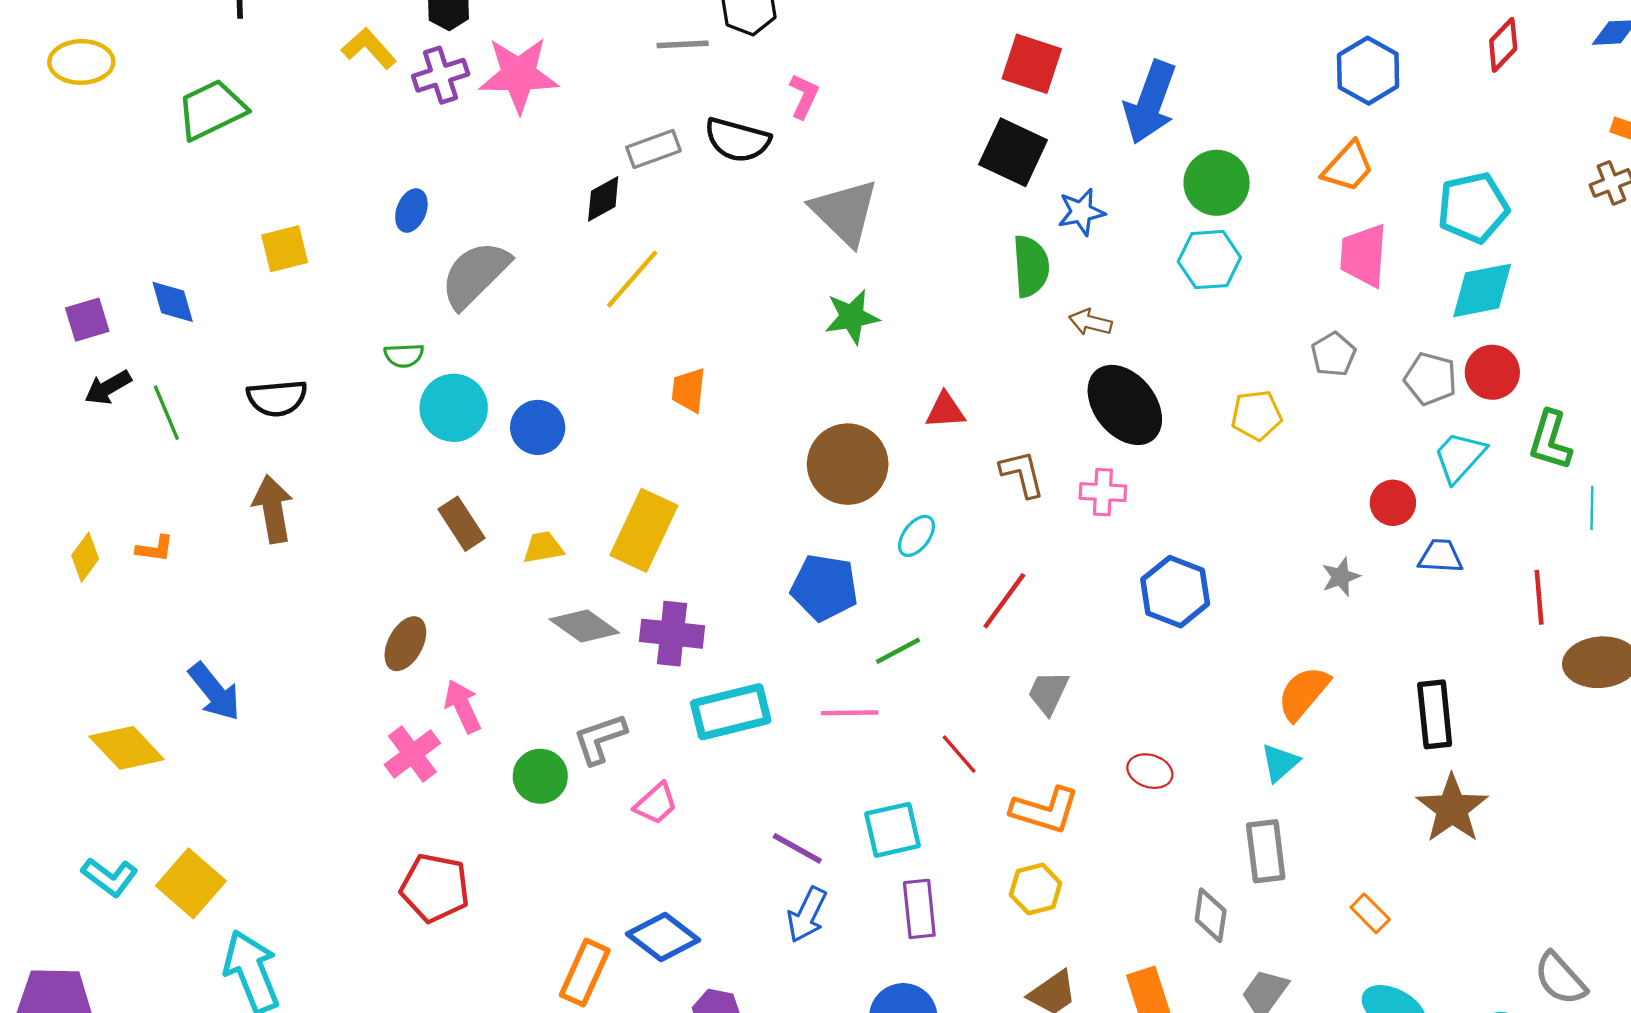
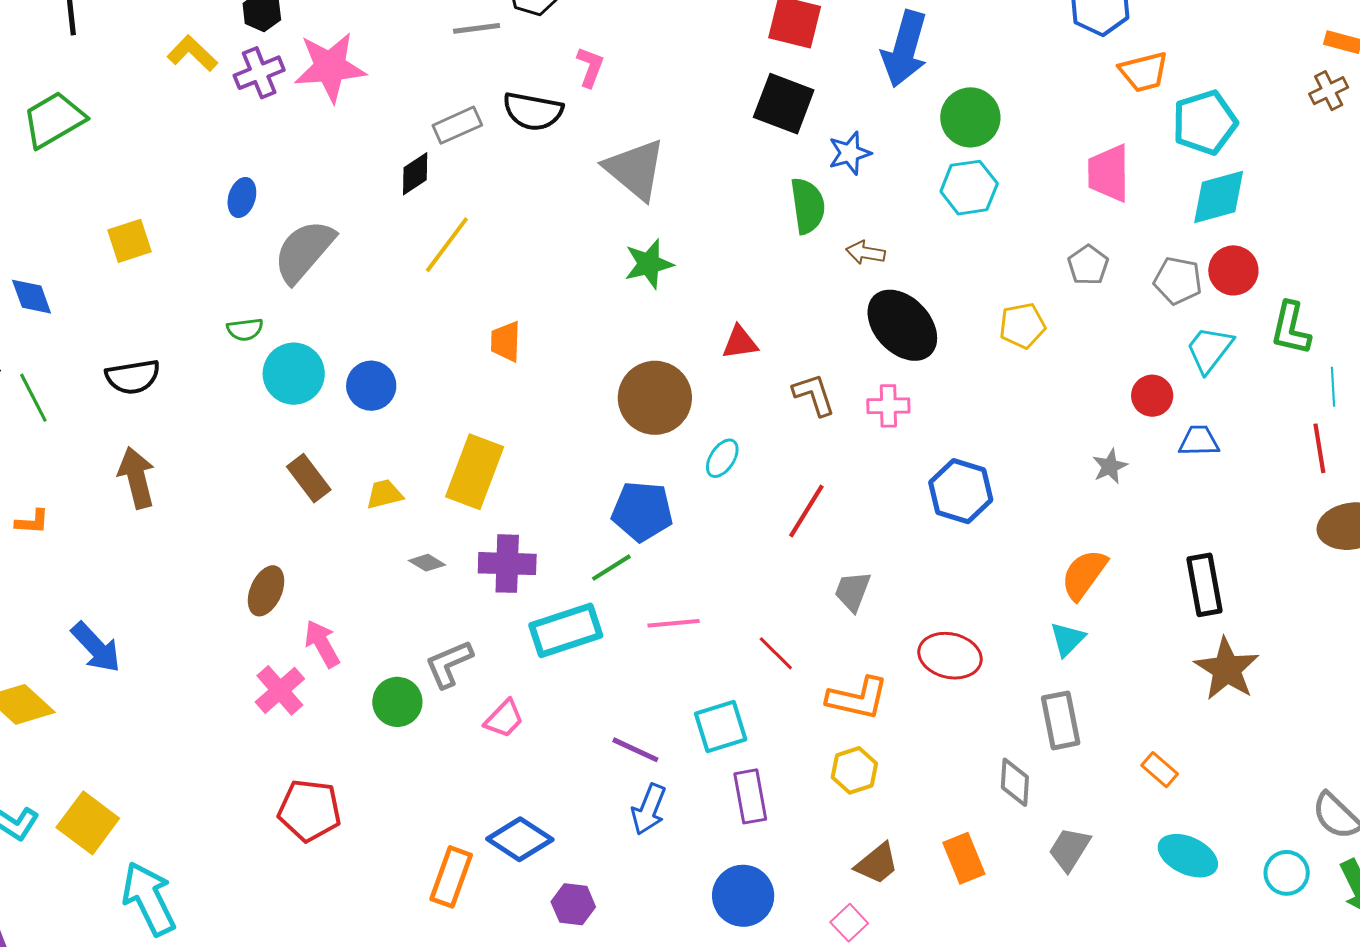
orange trapezoid: (1348, 167) -> (1144, 72), moved, turned 38
red line: (1539, 597) -> (1319, 448), moved
gray diamond: (584, 626) -> (427, 563), size x0.6
green line: (898, 651) -> (611, 568), moved
red ellipse: (1150, 771) -> (950, 656), size x1.5

